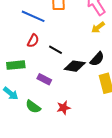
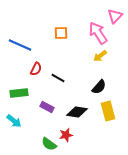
blue line: (33, 16) -> (20, 45), moved
black diamond: (75, 66) -> (77, 112), moved
green semicircle: (33, 107) -> (49, 144), moved

